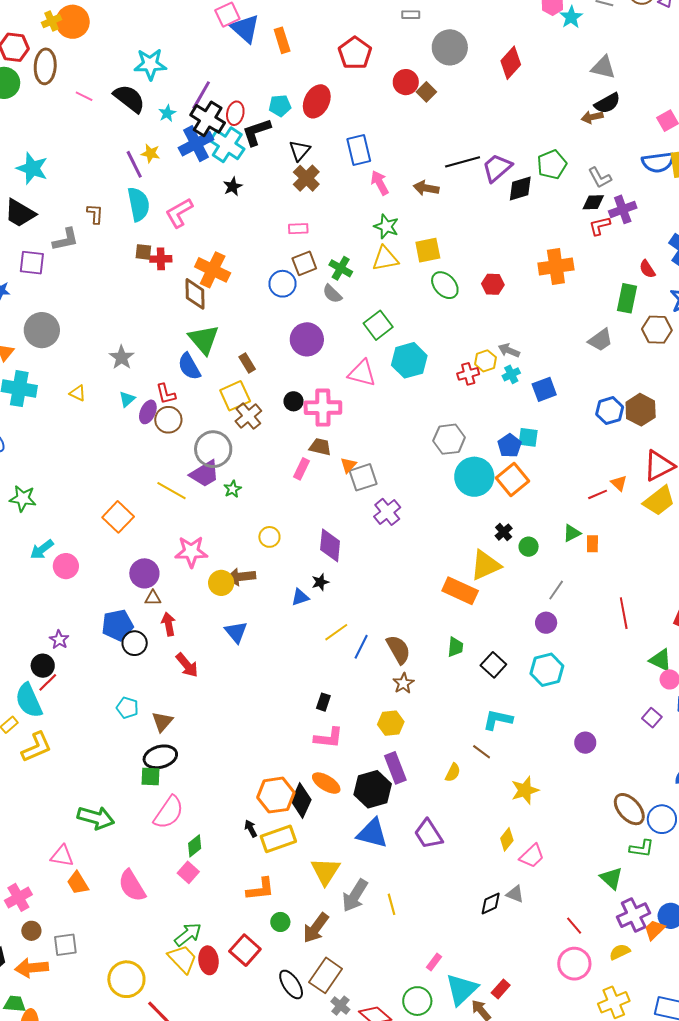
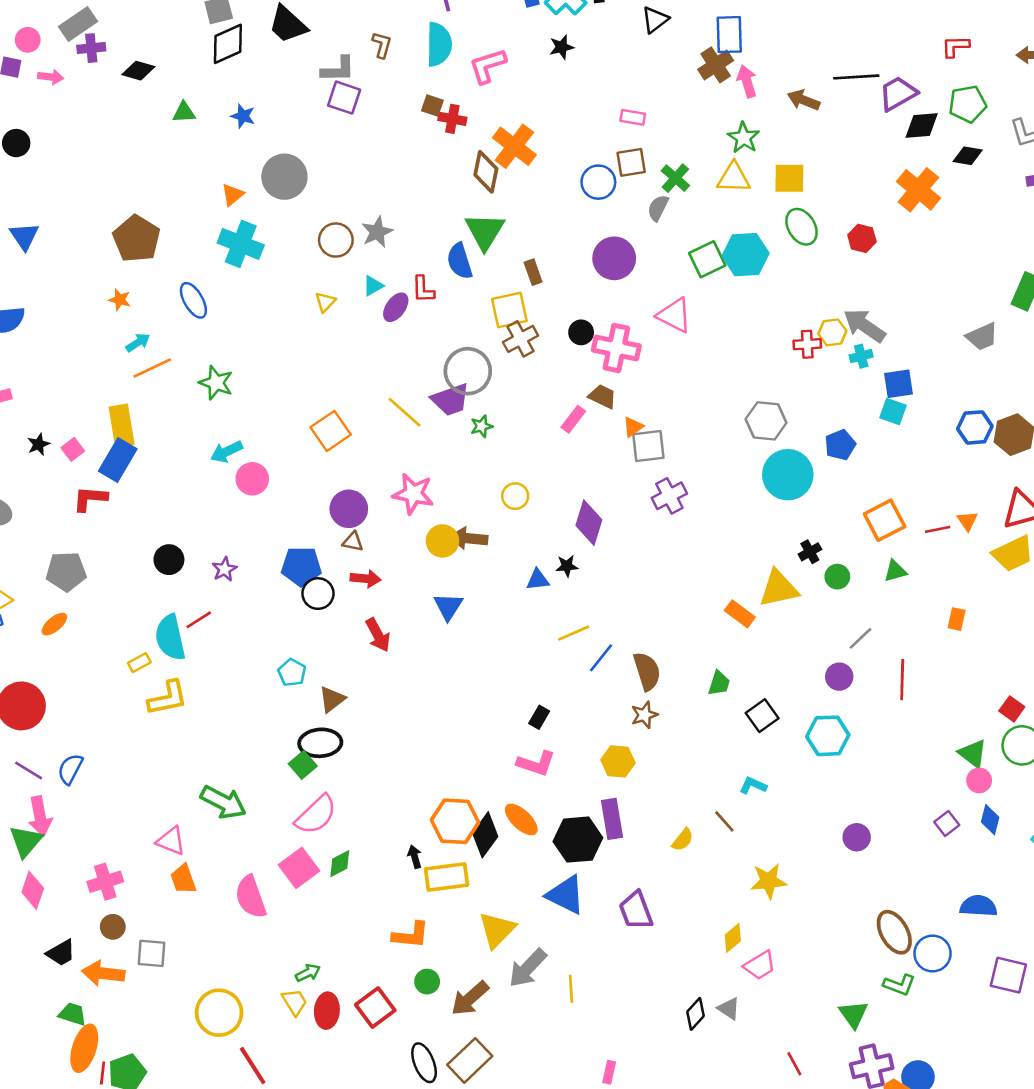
brown cross: (306, 178) -> (716, 65), moved
black diamond: (593, 202) -> (968, 156), moved
red L-shape: (600, 226) -> (955, 46), moved
purple square: (32, 263) -> (344, 98), moved
orange cross: (556, 266) -> (918, 190), moved, turned 36
gray semicircle: (332, 294) -> (658, 208), turned 60
gray arrow: (509, 350) -> (864, 326), size x1.6
cyan hexagon: (409, 360) -> (746, 255), moved
yellow triangle: (78, 393) -> (325, 302), moved, turned 36
brown circle: (168, 420) -> (336, 240), moved
cyan square: (528, 437) -> (893, 411), moved
orange square: (513, 479) -> (885, 520), moved
orange rectangle: (592, 544) -> (957, 619), moved
orange rectangle: (460, 591) -> (740, 614), size x0.7
red line: (624, 613) -> (902, 680), moved
red arrow: (168, 624) -> (366, 579), turned 95
black circle: (43, 666) -> (169, 560), moved
cyan L-shape: (498, 720) -> (753, 785), size x0.7
green square: (150, 776) -> (303, 765), turned 35
pink square: (188, 872) -> (299, 868), moved, size x1.4
black diamond: (491, 903) -> (696, 1014), turned -35
green arrow: (188, 934) -> (308, 973), size x0.7
yellow trapezoid: (182, 959) -> (295, 1002), size x0.7
pink rectangle: (434, 962) -> (609, 1072), turned -36

